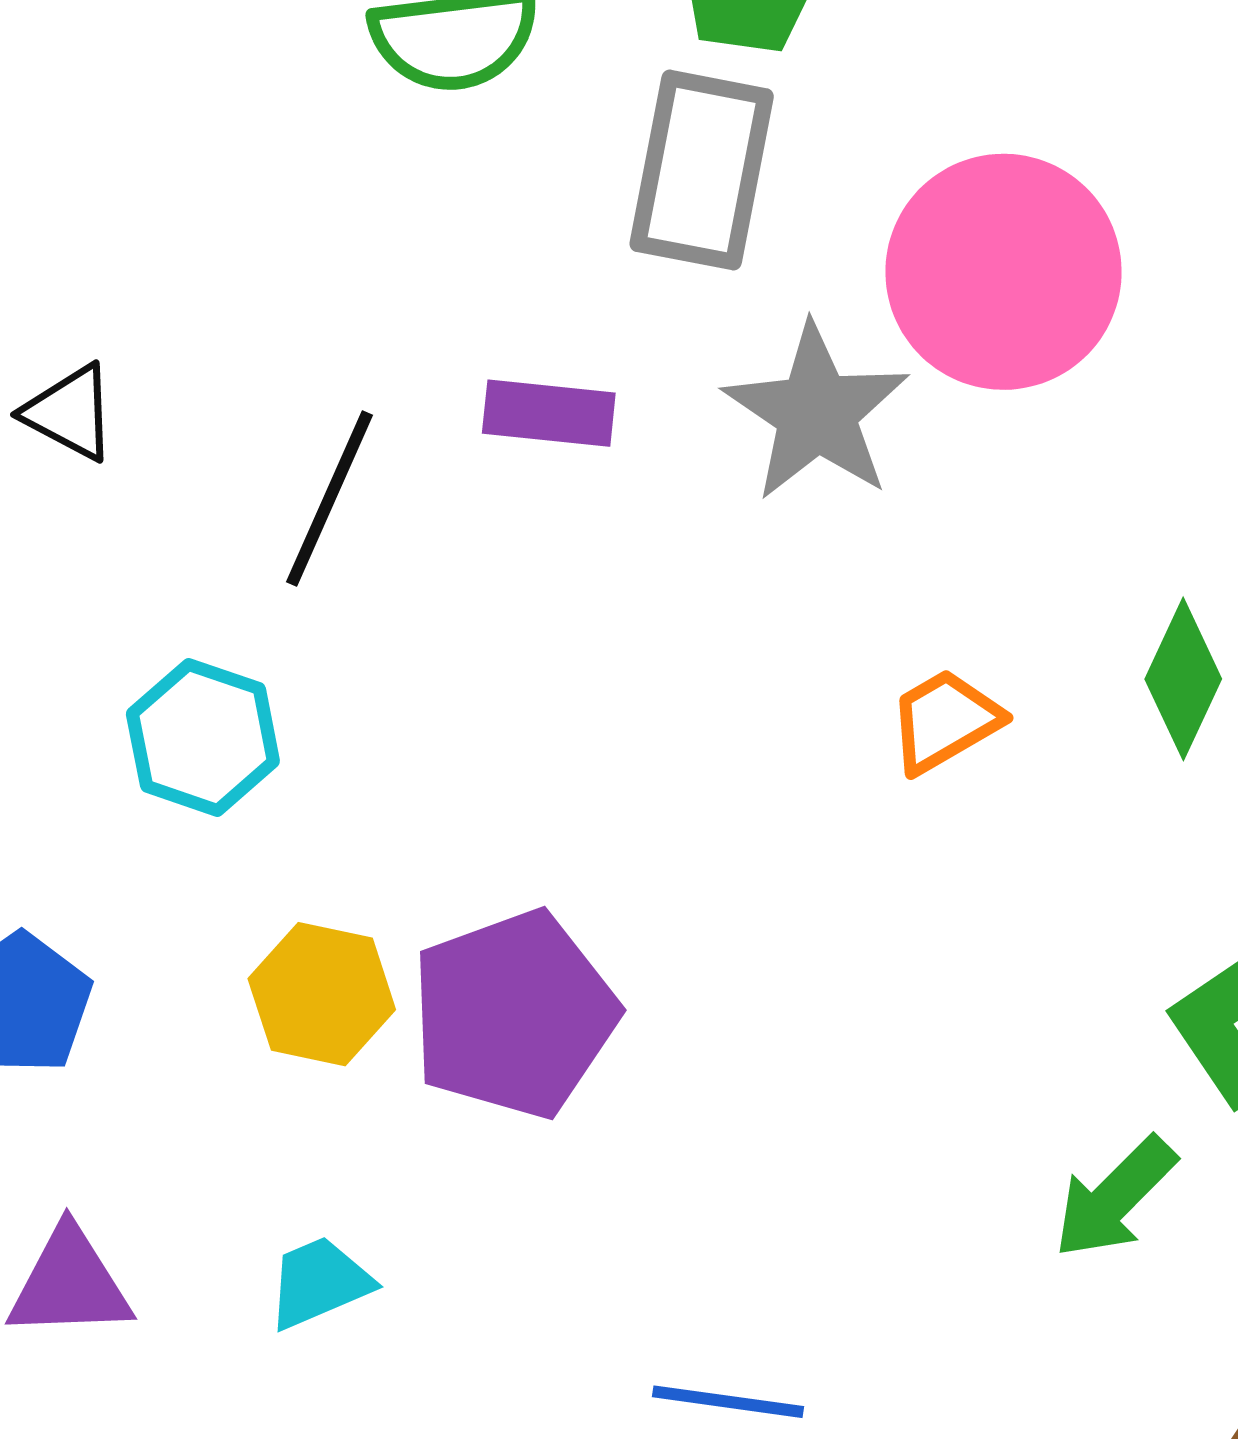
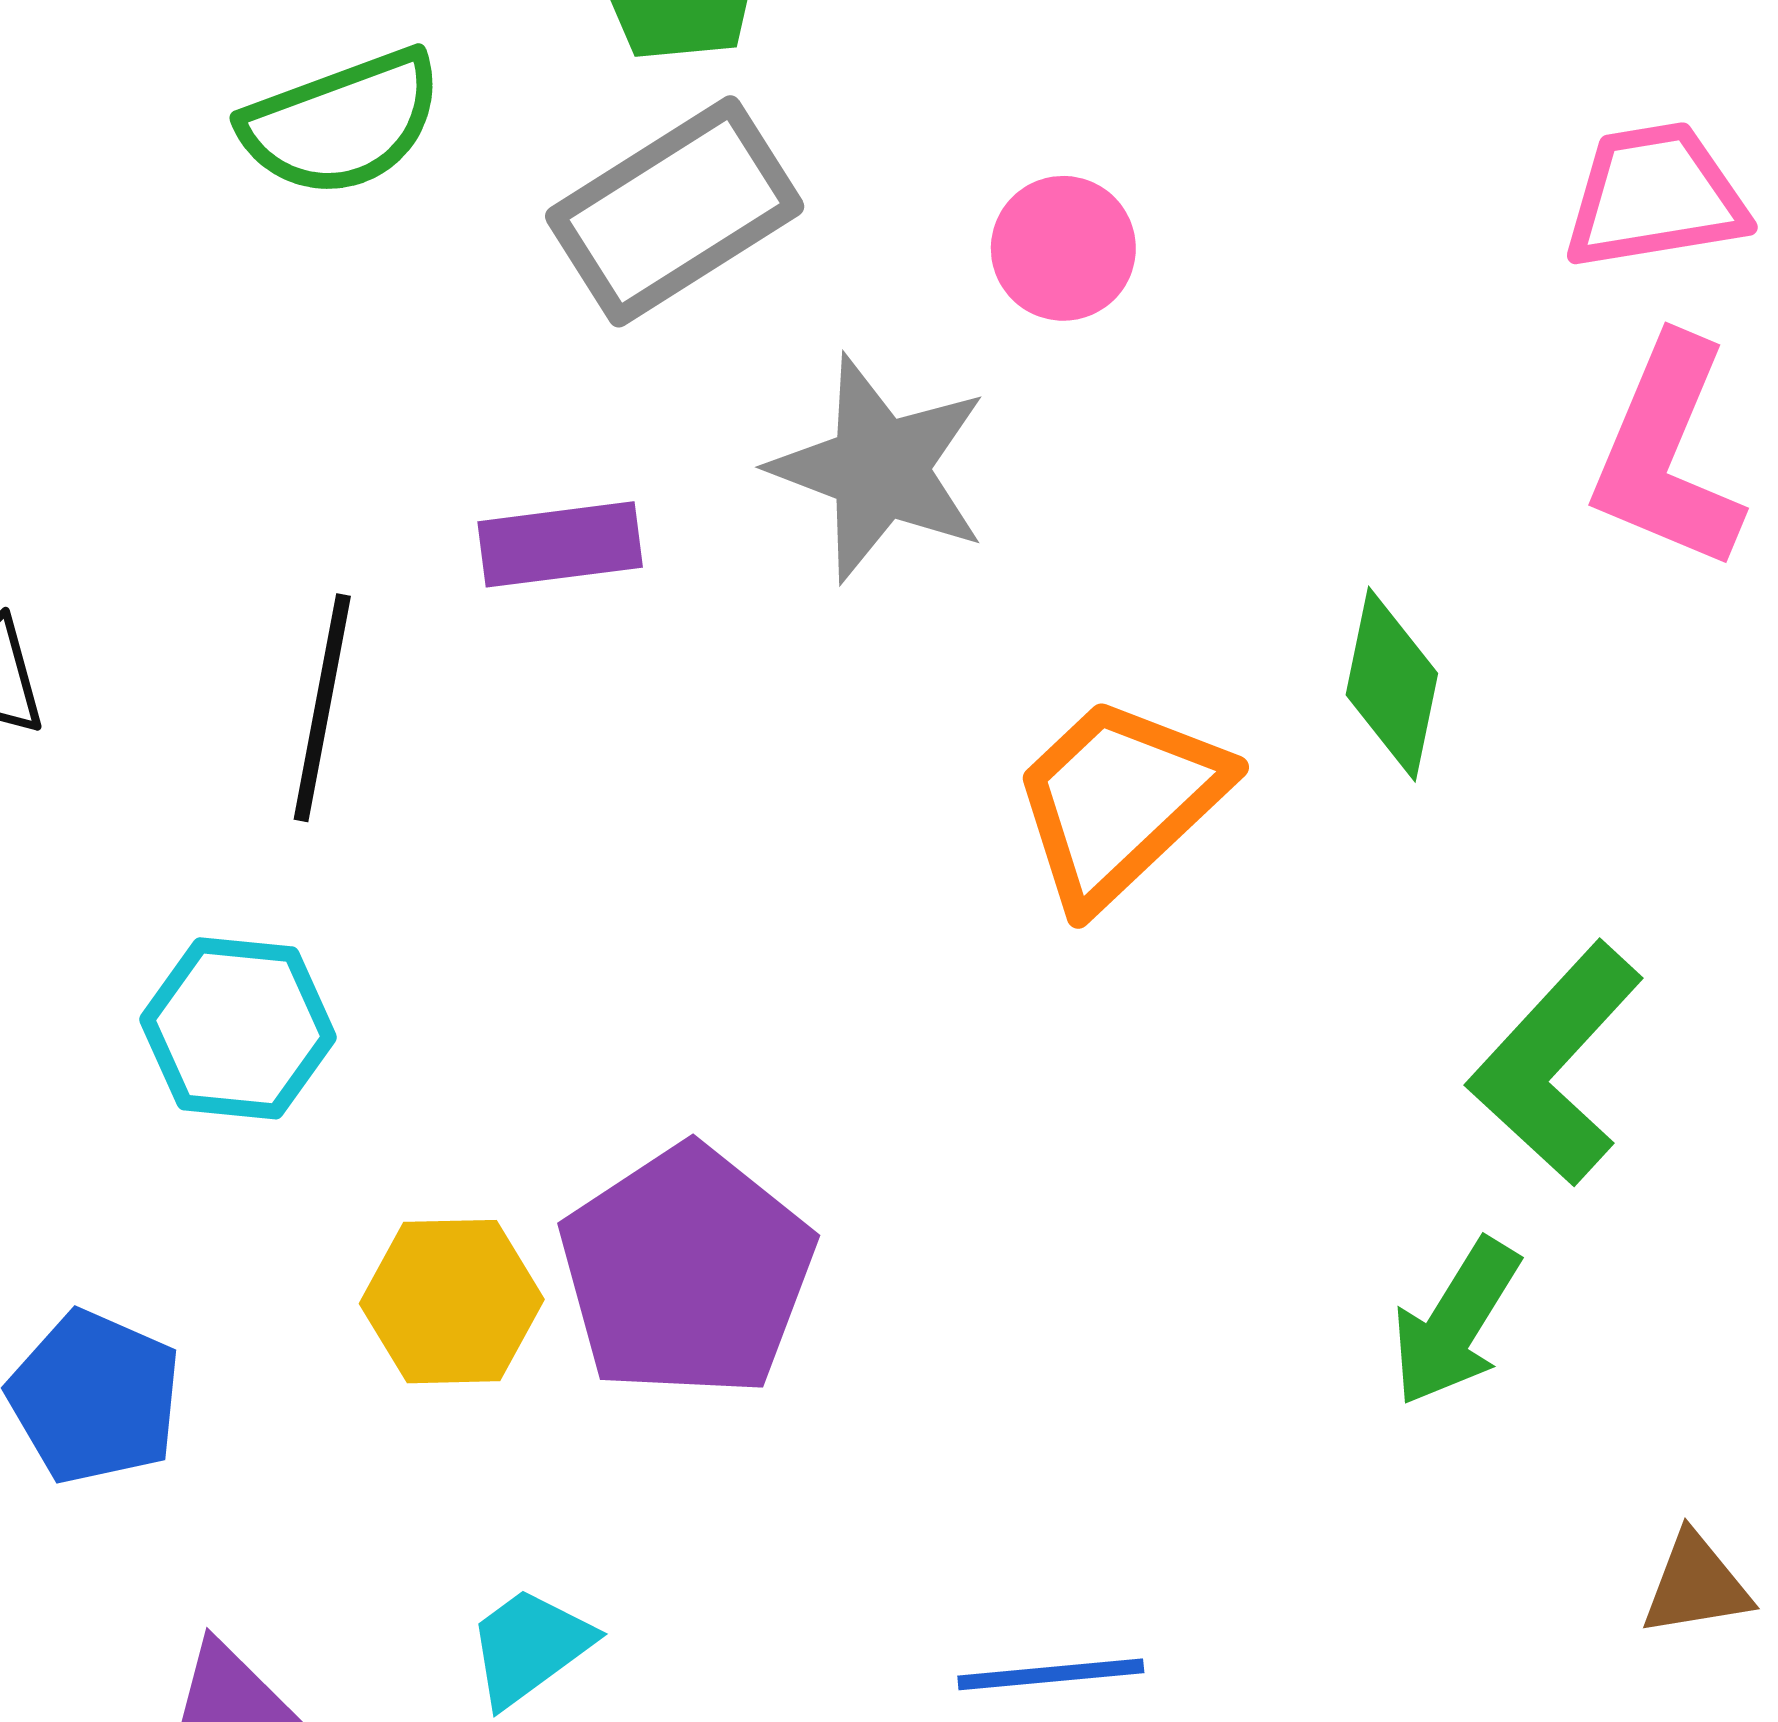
gray rectangle: (702, 170) -> (675, 211), turned 60
pink circle: (1003, 272) -> (1063, 248), size x0.5
orange trapezoid: (945, 721) -> (1119, 801), size x1.6

